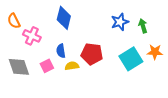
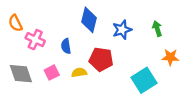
blue diamond: (64, 18) -> (89, 20), moved
blue star: (120, 22) -> (122, 30), moved
blue semicircle: (61, 51) -> (66, 46), moved
cyan square: (131, 59) -> (144, 80), moved

